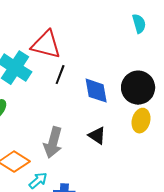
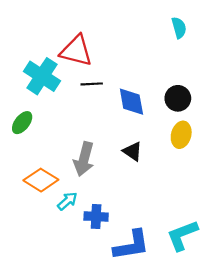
black line: (60, 75) -> (92, 84), turned 66
black circle: (138, 88) -> (178, 98), size x0.7

